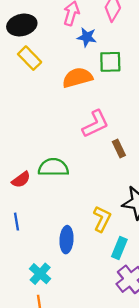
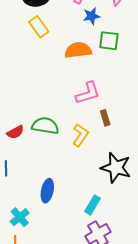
blue star: (87, 37) -> (92, 16), turned -30
yellow L-shape: (102, 219) -> (80, 135), moved

